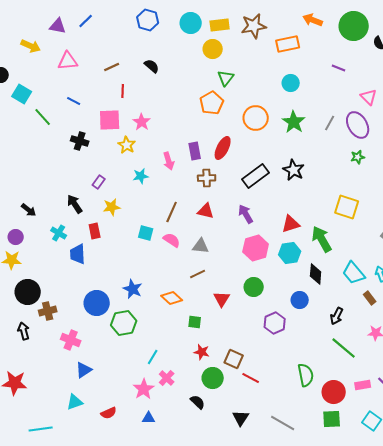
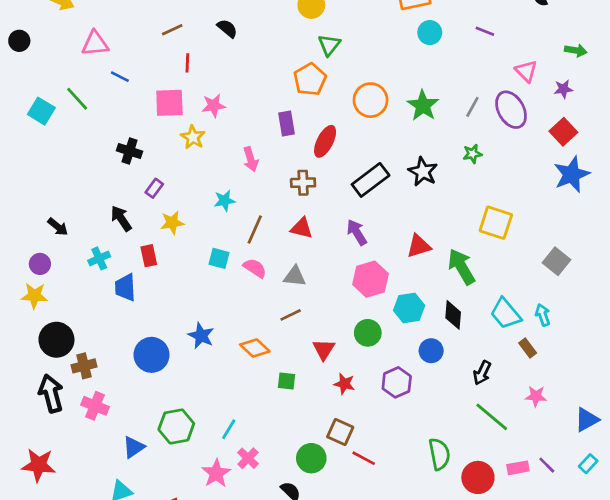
pink triangle: (68, 61) -> (95, 44), moved
cyan circle: (291, 83) -> (430, 33), moved
cyan square: (22, 94) -> (41, 111), moved
pink star: (142, 122) -> (213, 106), turned 30
black cross: (80, 141) -> (129, 151), moved
purple rectangle: (195, 151) -> (287, 123), moved
green star: (358, 157) -> (472, 154), moved
cyan star: (141, 176) -> (225, 201), moved
cyan cross: (59, 233) -> (99, 258), turned 35
cyan hexagon: (290, 253) -> (409, 308), moved
green hexagon: (124, 323) -> (176, 426), moved
black arrow: (24, 331) -> (51, 393), size x1.5
pink cross: (71, 340) -> (95, 406), moved
red star: (202, 352) -> (344, 384), moved

